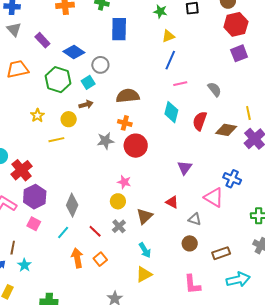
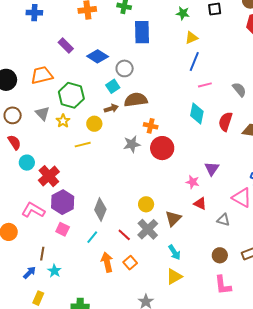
gray triangle: (14, 29) -> (42, 113), moved
green hexagon: (58, 80) -> (71, 95), moved
brown semicircle: (128, 96) -> (136, 100), moved
pink star: (124, 182) -> (193, 182), moved
gray cross: (119, 226) -> (148, 229), size x1.5
brown circle: (190, 243) -> (220, 255), moved

